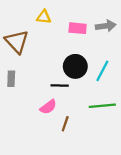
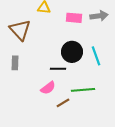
cyan line: (102, 71) -> (96, 56), turned -48
green line: (102, 106) -> (83, 90), moved
brown line: (65, 124) -> (63, 103), turned 40

